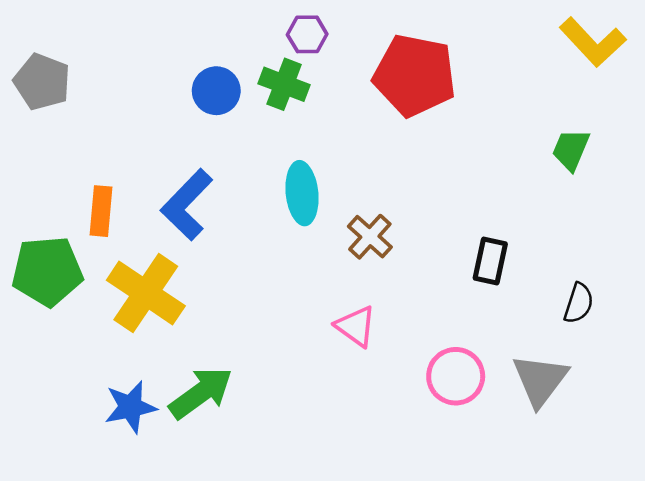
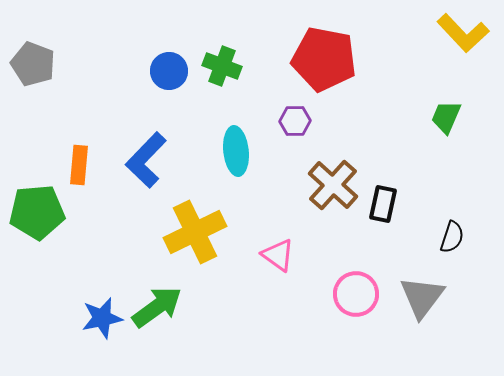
purple hexagon: (307, 34) -> (295, 121), moved
brown cross: (370, 237) -> (333, 185), moved, size x1.4
yellow cross: (146, 293) -> (195, 232), moved, turned 30

